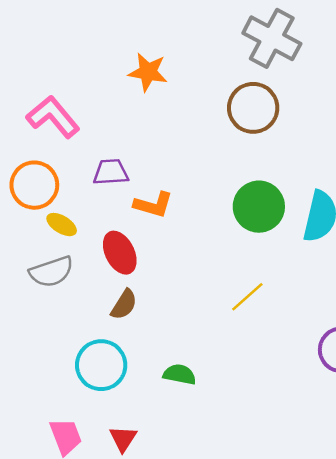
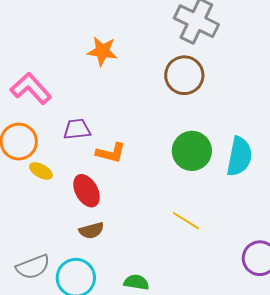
gray semicircle: (51, 272) -> (33, 267), moved
yellow line: (247, 297) -> (186, 221), turned 76
brown semicircle: (124, 305) -> (91, 230), turned 45

